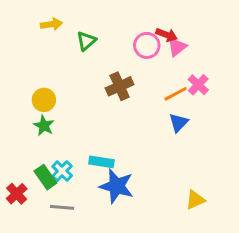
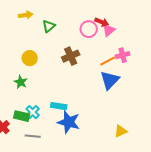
pink cross: (198, 85) -> (123, 55), turned 32
yellow circle: (44, 100) -> (30, 58), moved
blue triangle: (179, 123) -> (110, 80), size x1.5
green rectangle: (45, 177) -> (22, 116), turned -42

